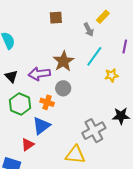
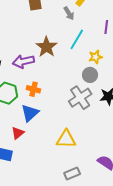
gray circle: (63, 88) -> (90, 75), moved
gray cross: (94, 131) -> (80, 98), moved

